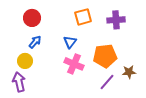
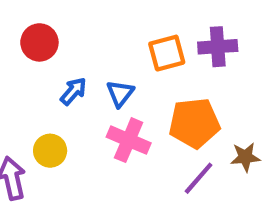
orange square: (83, 17) -> (167, 53), moved
blue arrow: (35, 42) -> (73, 91), moved
yellow circle: (25, 61) -> (50, 151), moved

